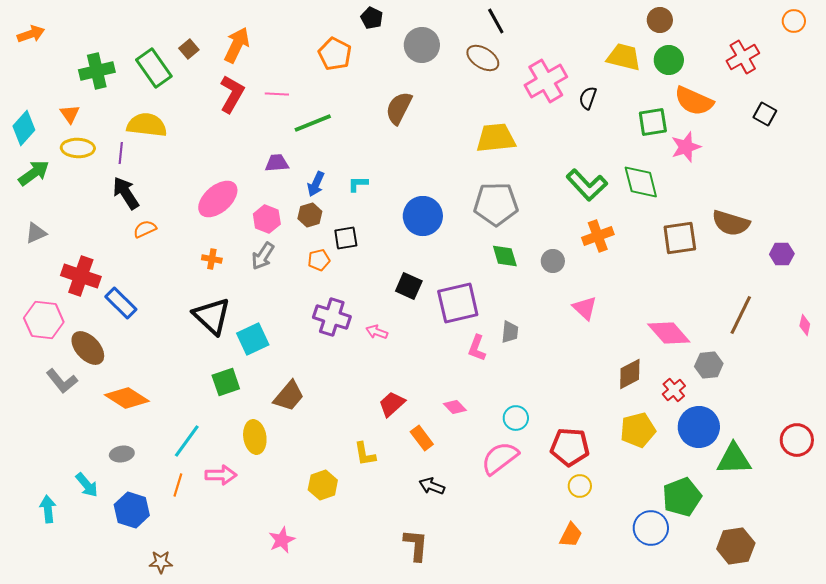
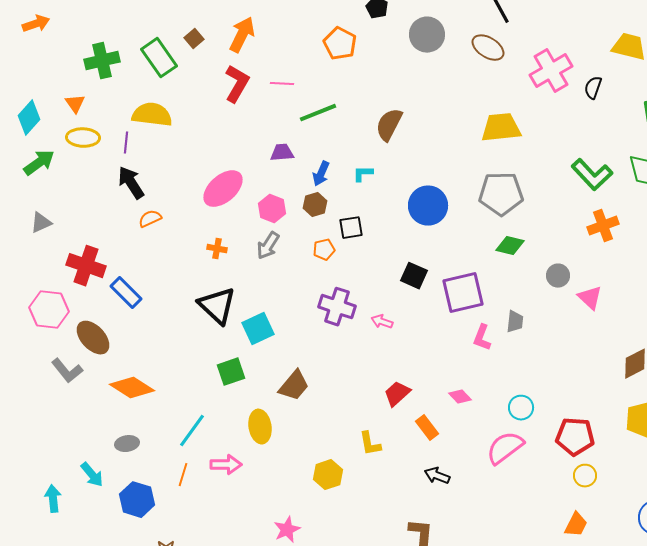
brown semicircle: (399, 108) -> (389, 125), moved
green diamond: (505, 256) -> (510, 246), turned -60
gray circle: (553, 261) -> (558, 276), moved

